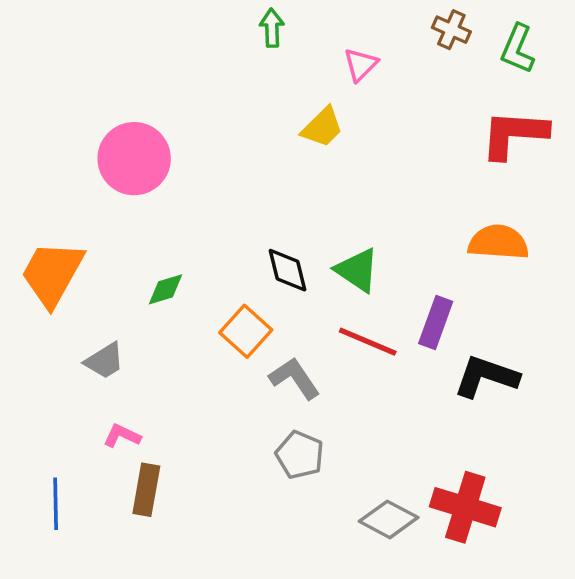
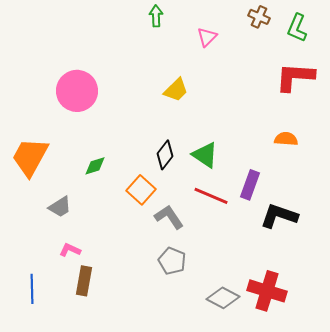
yellow trapezoid: (322, 127) -> (176, 90), moved
orange semicircle: (498, 242) -> (286, 139), size x0.7
black diamond: (288, 270) -> (165, 155), turned 52

